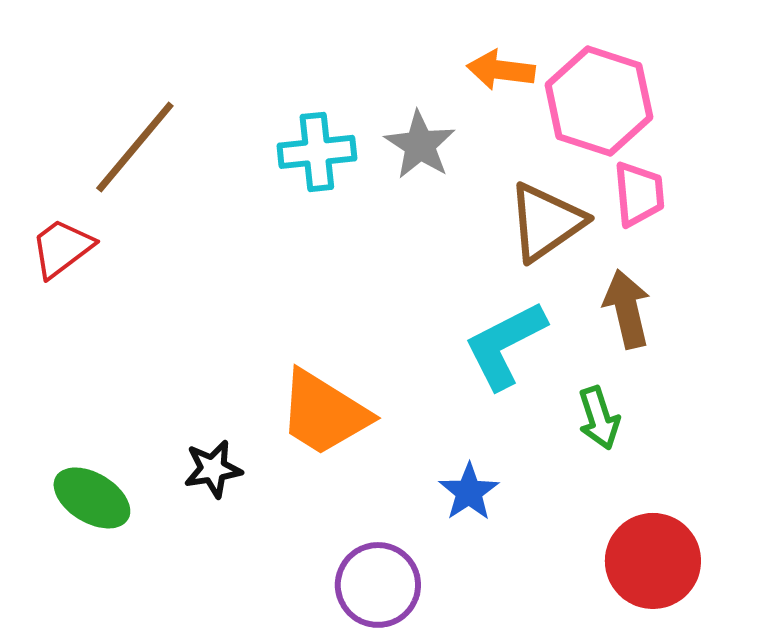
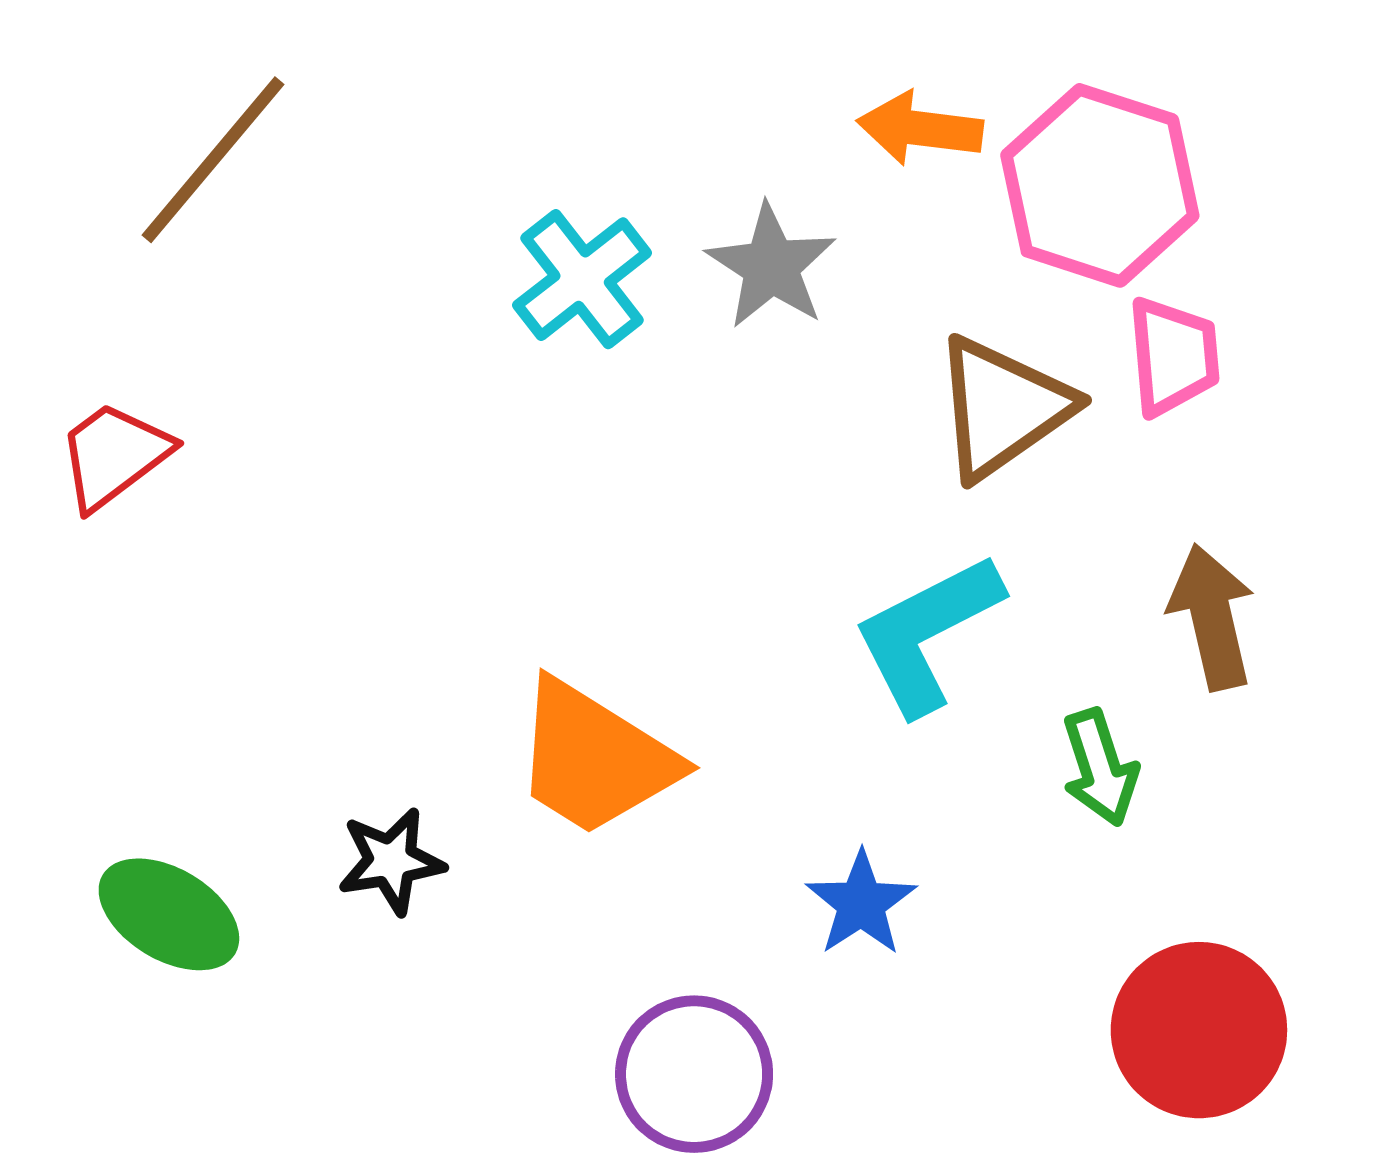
brown line: (135, 147) -> (213, 160), moved
cyan cross: (317, 152) -> (582, 279), turned -32
brown arrow: (627, 309) -> (1212, 617), moved

